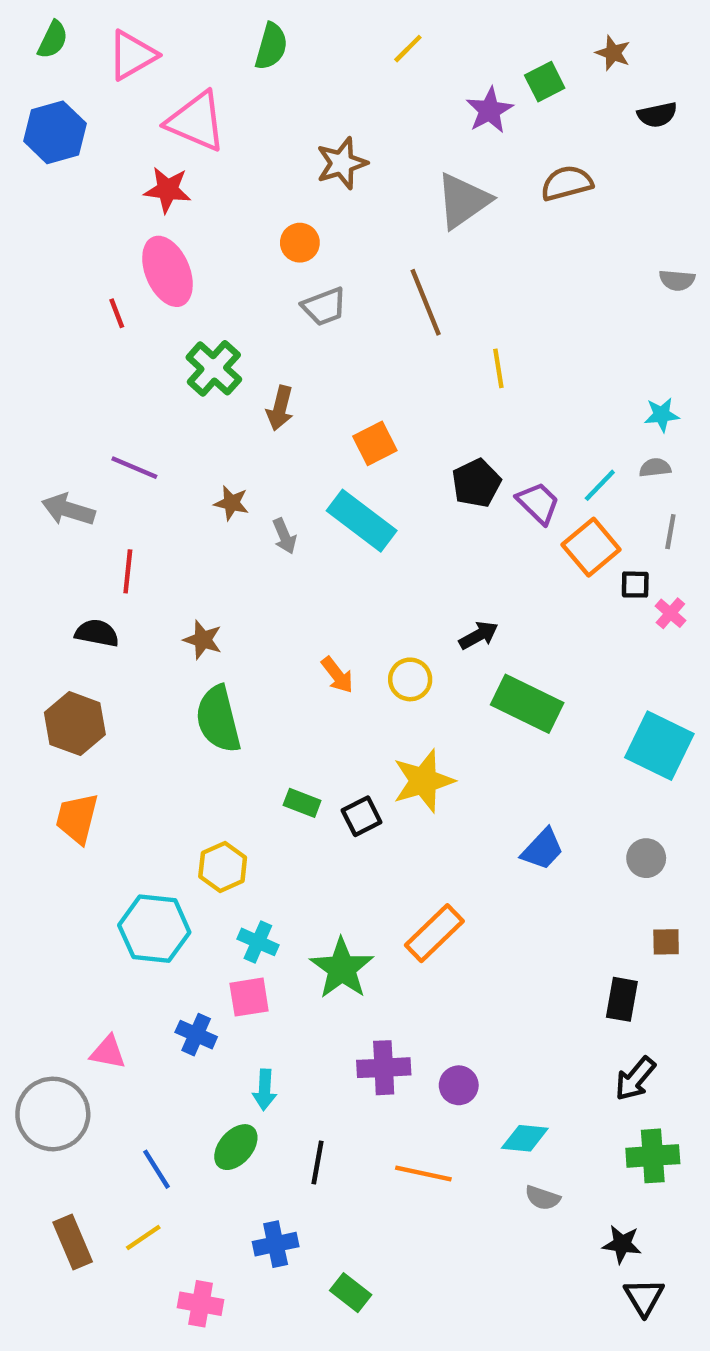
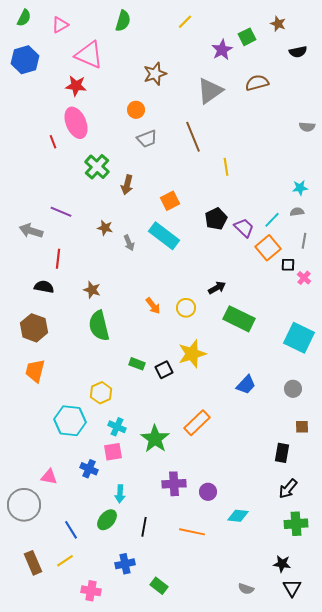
pink triangle: (132, 55) -> (60, 25), size x0.7
gray semicircle: (543, 1198) -> (246, 589), moved

